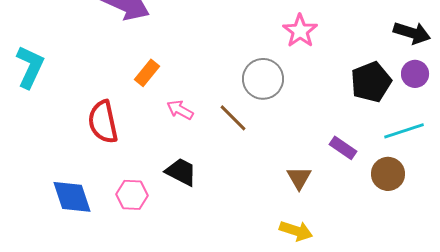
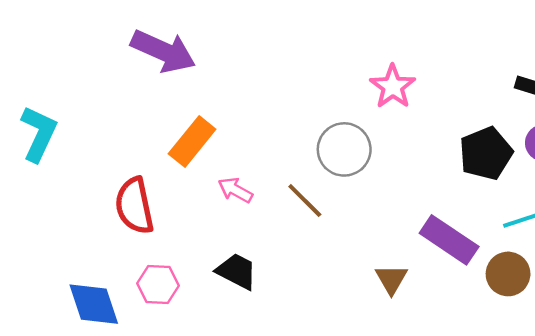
orange rectangle: (147, 73) -> (192, 142), size x1.4
purple rectangle: (343, 148) -> (449, 240), size x1.6
pink hexagon: (132, 195) -> (158, 284), moved

